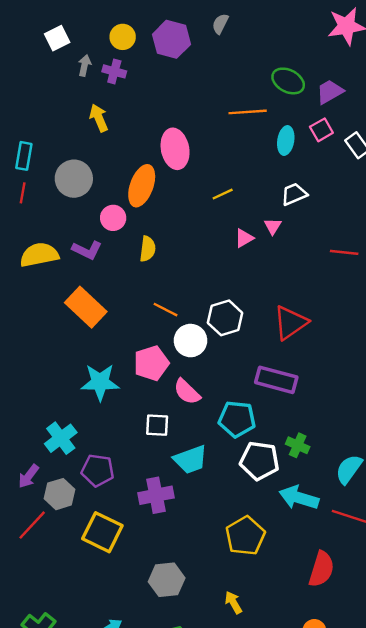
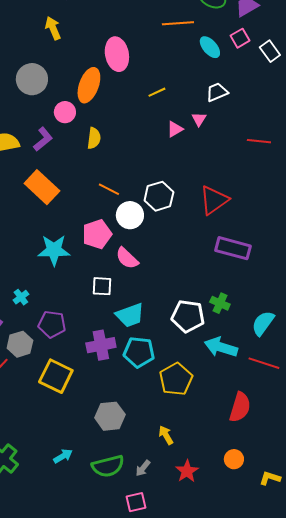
cyan ellipse: (286, 140) -> (210, 47), turned -50
purple L-shape: (87, 250) -> (43, 139), turned -65
purple rectangle: (276, 380) -> (233, 248), moved
cyan pentagon: (237, 419) -> (139, 352), moved
cyan cross: (61, 438) -> (21, 297), size x0.6

